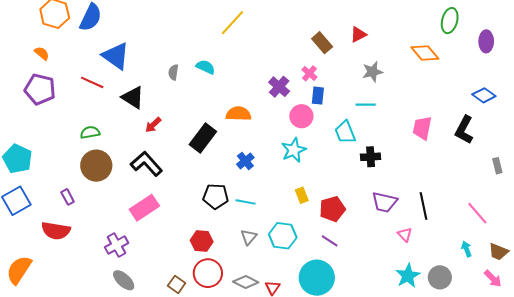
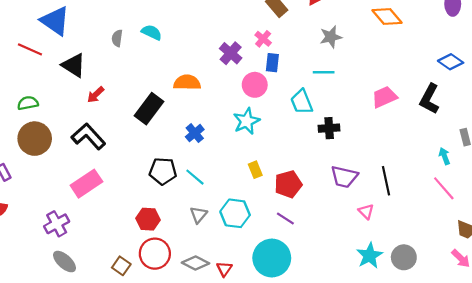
pink trapezoid: (422, 128) -> (384, 97), turned 55
cyan line: (245, 202) -> (195, 177), turned 30
cyan arrow: (466, 249) -> (444, 156), moved

